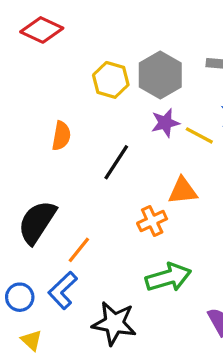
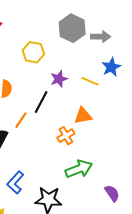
gray hexagon: (160, 75) -> (72, 28), moved
purple star: (165, 123) -> (59, 79), moved
orange line: (79, 250) -> (21, 120), moved

